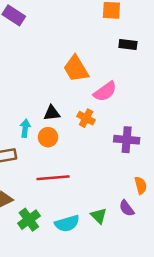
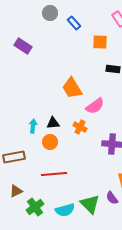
cyan arrow: (25, 128) -> (33, 126), moved
green triangle: (99, 216) -> (90, 204), size x1.5

